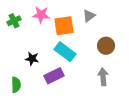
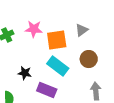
brown circle: (106, 46) -> (89, 59), moved
purple rectangle: (54, 76) -> (47, 90), turned 48

